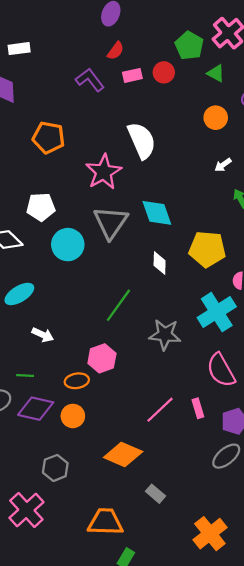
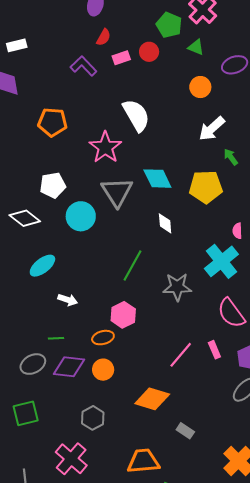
white arrow: (223, 165) -> (212, 129), size x1.8
yellow pentagon: (207, 249) -> (206, 187), moved

